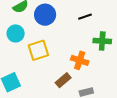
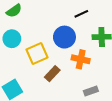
blue circle: (45, 15) -> (64, 37), moved
brown rectangle: (63, 80) -> (52, 74), moved

